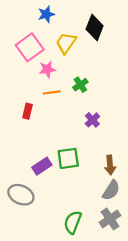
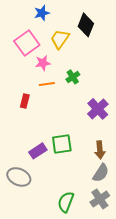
purple cross: (92, 120) -> (98, 109), moved, size x1.5

